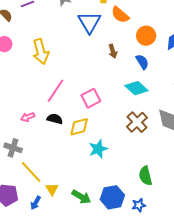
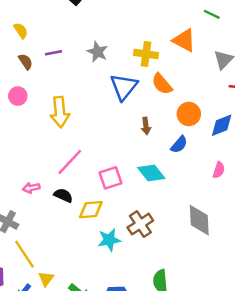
blue semicircle: (142, 62) -> (179, 145), turned 63
cyan diamond: (136, 88) -> (151, 173), moved
brown cross: (137, 122) -> (140, 224), moved

